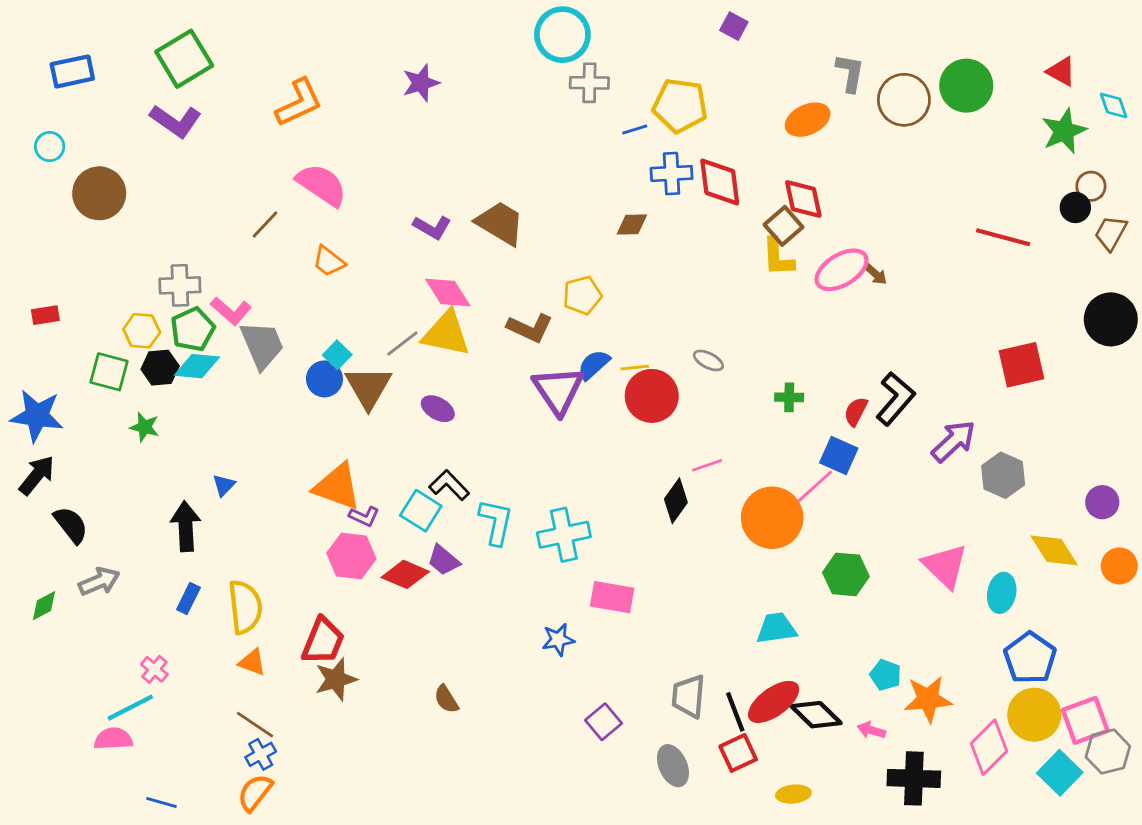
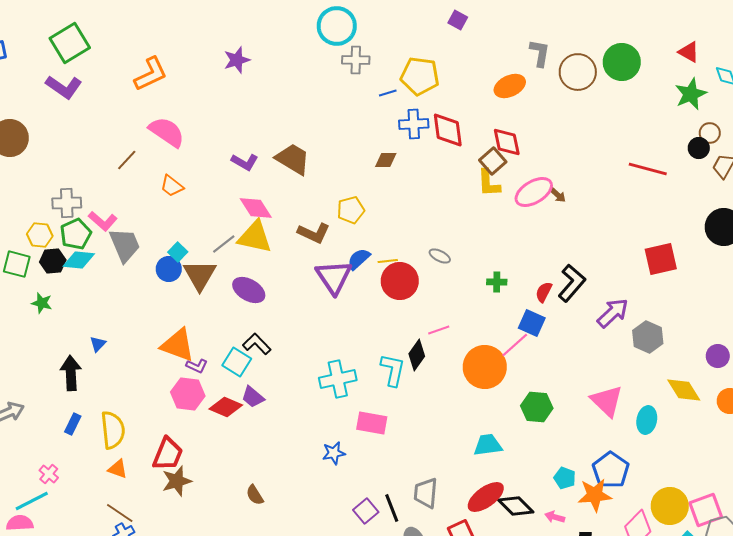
purple ellipse: (438, 409) -> (249, 290), size x1.4
cyan L-shape: (496, 522) -> (393, 370), moved
blue pentagon: (1030, 658) -> (611, 470), moved
black line: (735, 712) -> (392, 508), moved

